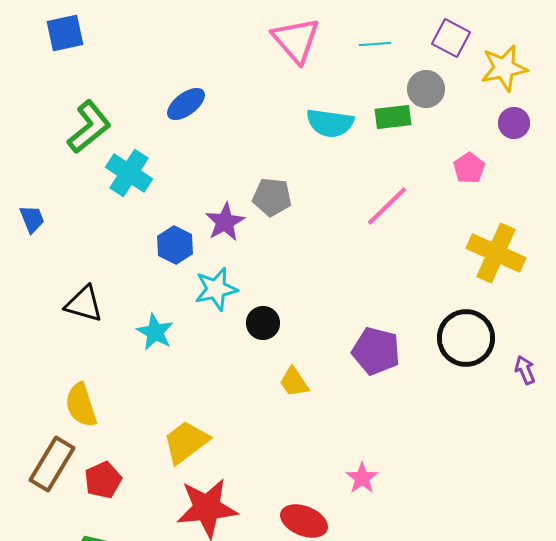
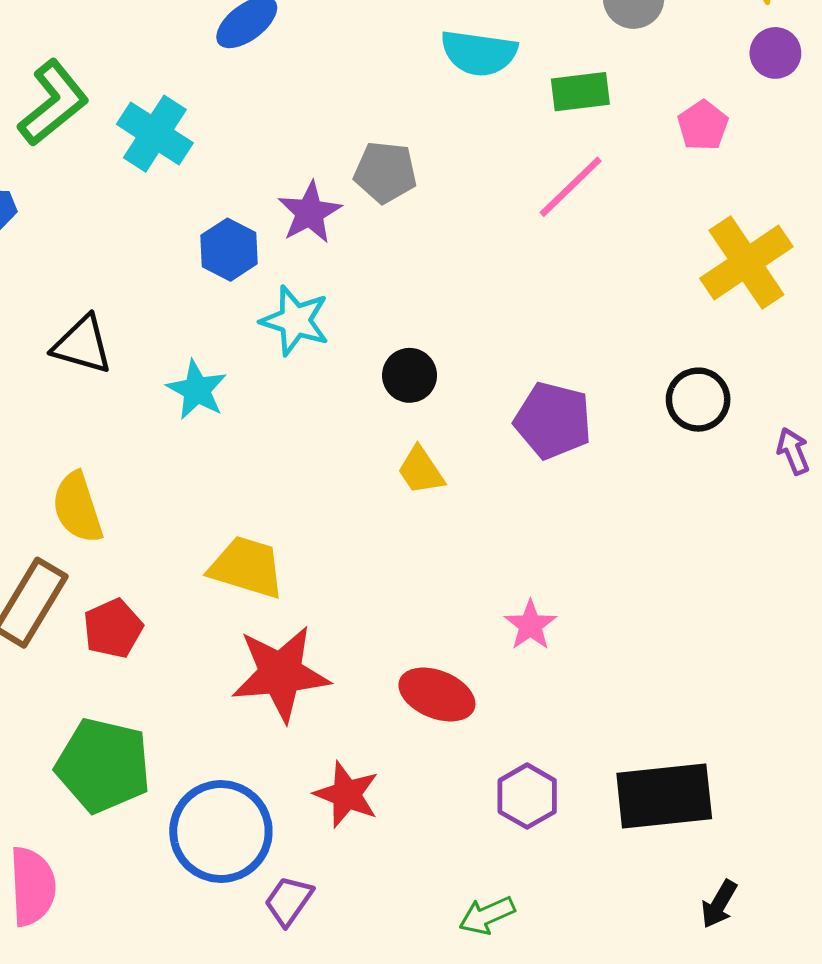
green rectangle: (393, 117) -> (580, 92), moved
green L-shape: (89, 127) -> (53, 103), moved
yellow cross: (496, 253) -> (746, 263), turned 32
cyan star: (216, 289) -> (295, 321), turned 30
black circle: (263, 323) -> (410, 375), moved
black circle: (466, 338) -> (698, 400), size x0.7
yellow trapezoid: (186, 442) -> (247, 567), turned 54

